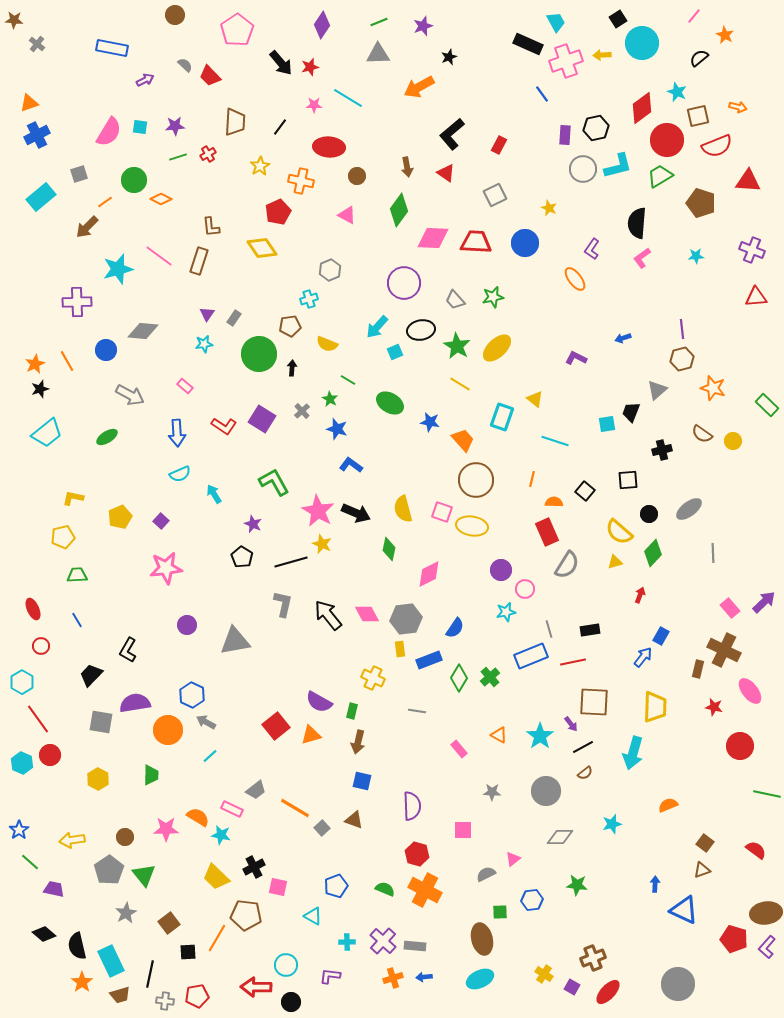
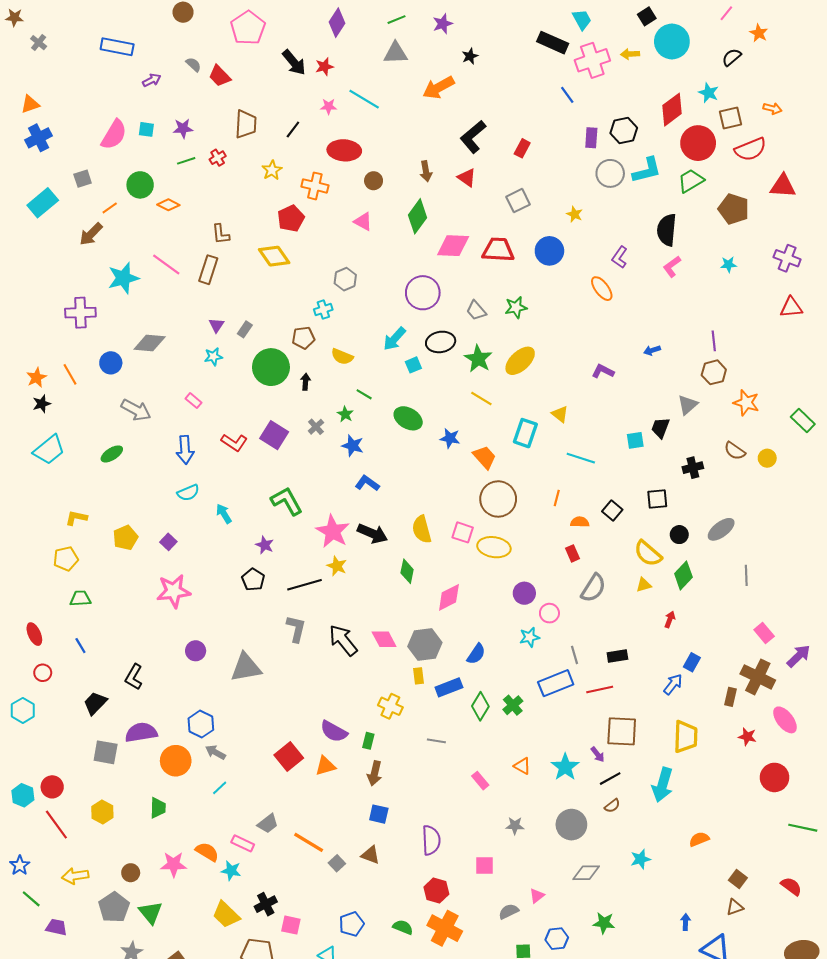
red rectangle: (547, 532) -> (572, 553), size x0.6
purple arrow: (764, 602) -> (799, 656), moved
red line: (38, 719) -> (56, 825), moved

